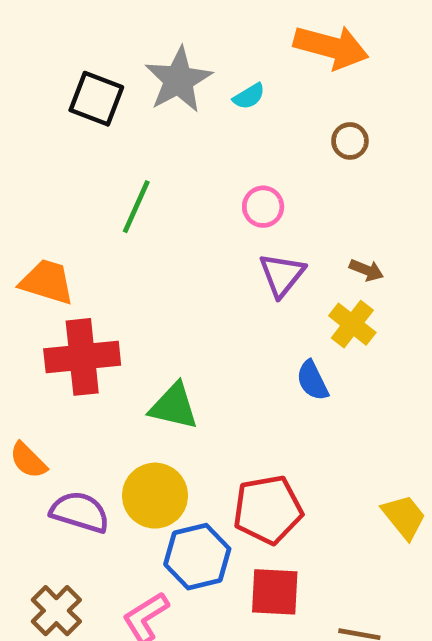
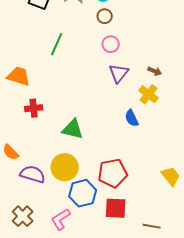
brown circle: (350, 141) -> (105, 16), moved
red cross: (82, 357) -> (34, 108), size x0.6

